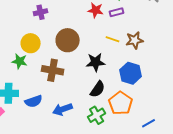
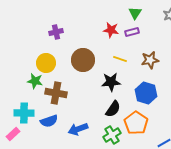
yellow line: (113, 39) -> (120, 59), moved
brown cross: (53, 70) -> (56, 93), moved

